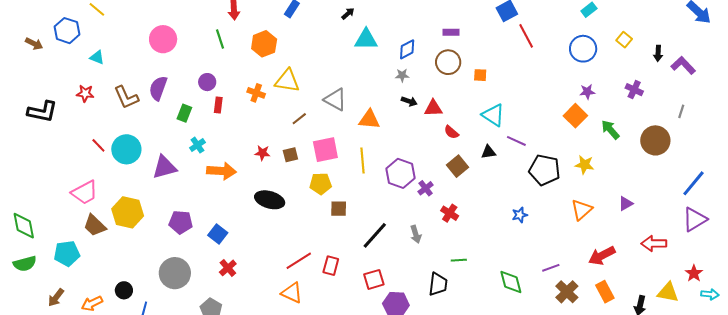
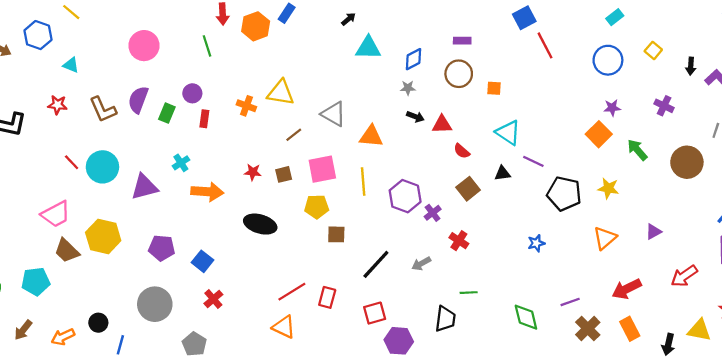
orange hexagon: (264, 44) -> (256, 26), moved
green rectangle: (184, 113) -> (167, 113), moved
gray arrow: (416, 234) -> (421, 264), turned 78
red arrow: (654, 243) -> (684, 276), turned -35

